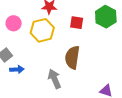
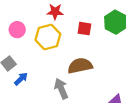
brown semicircle: (72, 57) -> (80, 66), turned 70
blue arrow: (17, 69) -> (21, 79), turned -40

